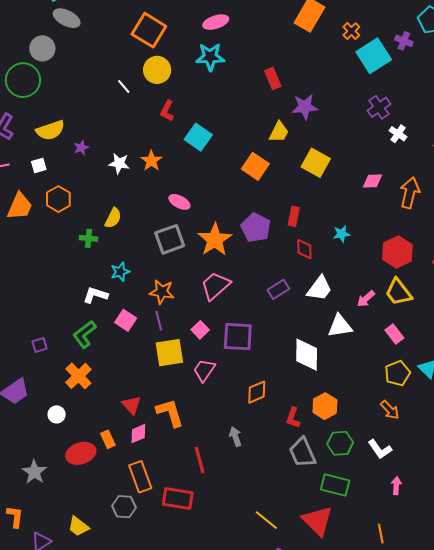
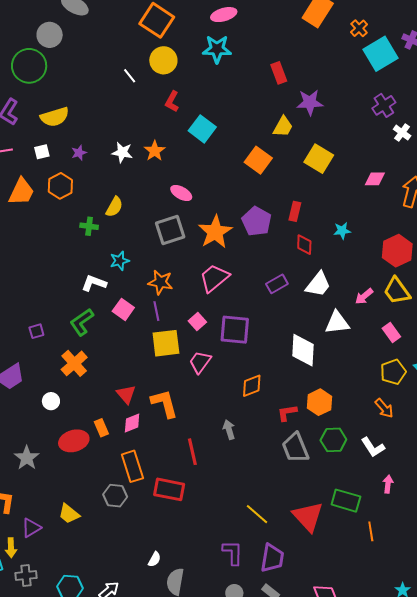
purple star: (81, 148) -> (79, 153), moved
red L-shape: (293, 418) -> (287, 413), turned 60
green rectangle: (335, 485) -> (346, 501), moved

